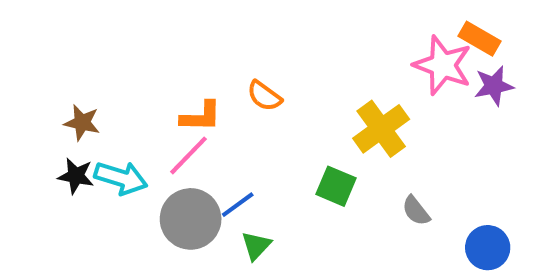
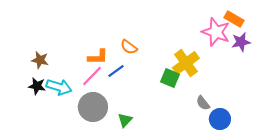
green square: (336, 186) -> (170, 78), moved
blue line: (238, 205) -> (116, 71), moved
blue circle: (488, 248) -> (220, 119), moved

